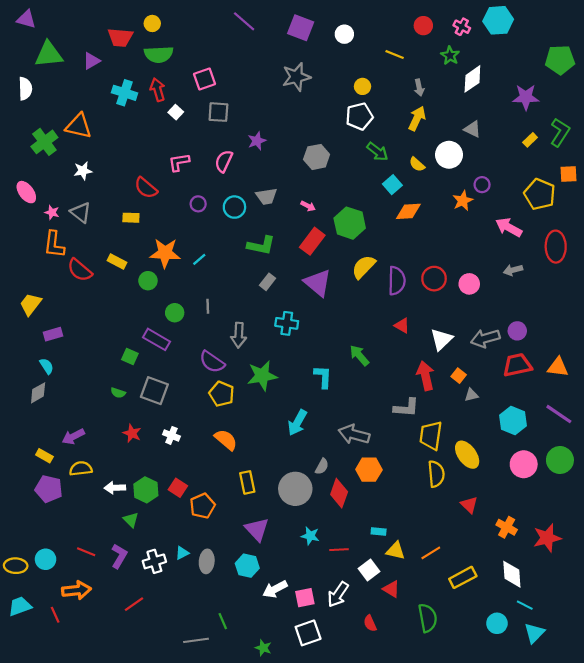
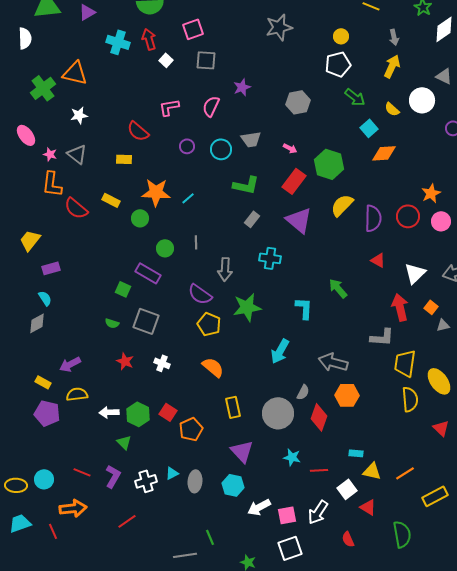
orange star: (463, 201) -> (431, 193), moved

